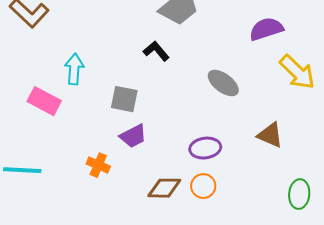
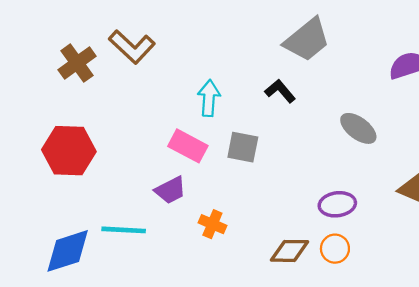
cyan arrow: (74, 69) -> (209, 98), moved
pink rectangle: (44, 101) -> (188, 146), moved
purple trapezoid: (133, 136) -> (170, 190), moved

